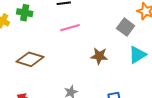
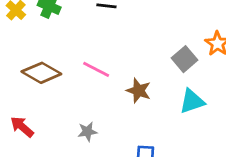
pink line: (70, 28) -> (96, 69), moved, turned 30

